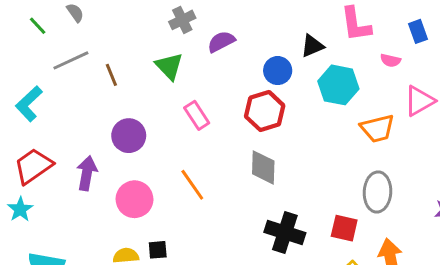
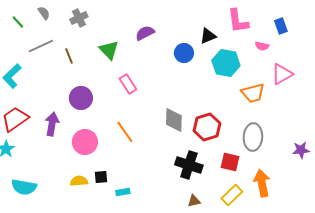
gray cross: (182, 20) -> (79, 18), moved
red hexagon: (265, 111) -> (207, 127), moved

